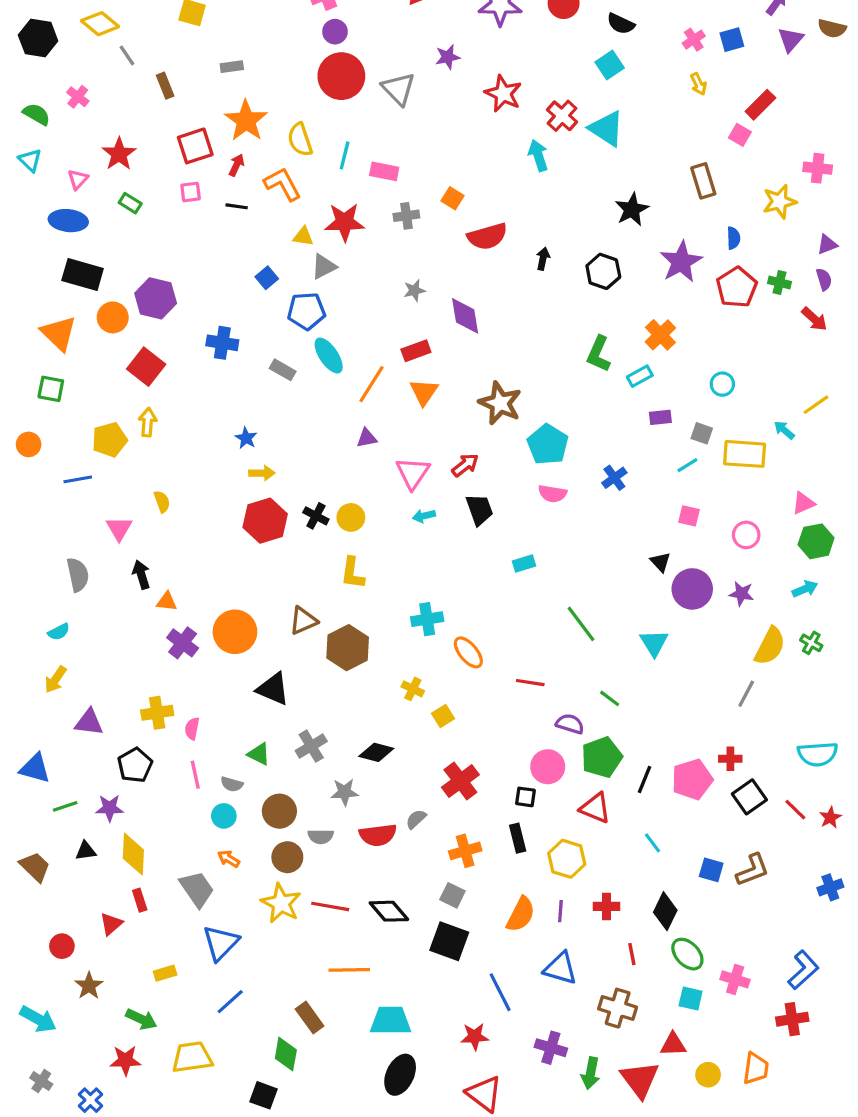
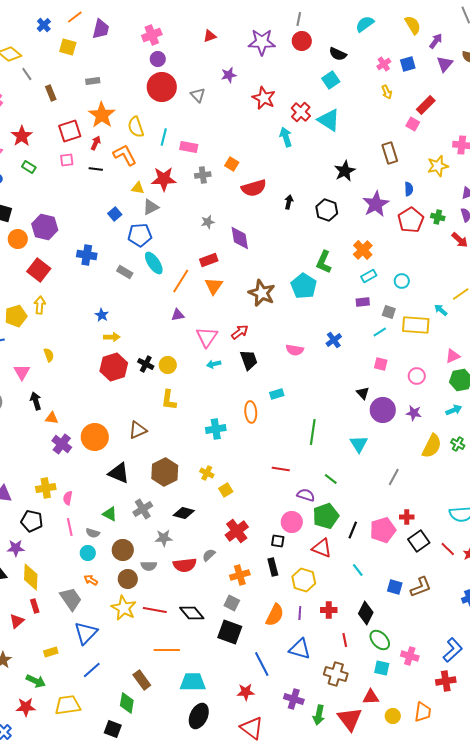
gray triangle: (398, 89) -> (198, 95), size x0.7
cyan rectangle: (640, 376) -> (369, 276), moved
cyan pentagon: (548, 444) -> (304, 286), moved
green line: (581, 624) -> (313, 432), turned 45
brown hexagon: (348, 648) -> (165, 472), moved
orange ellipse: (468, 652) -> (251, 412), moved, turned 35
gray line: (746, 694) -> (394, 477), moved
black pentagon: (135, 765) -> (32, 521), turned -30

